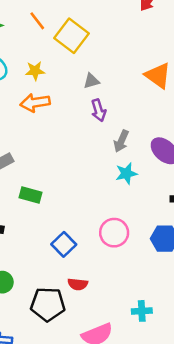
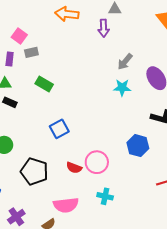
purple arrow: (99, 110) -> (104, 28), moved
pink circle: (114, 233) -> (97, 162), moved
red semicircle: (78, 284) -> (74, 168), moved

